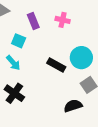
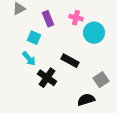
cyan circle: (81, 58) -> (94, 33), moved
black cross: (14, 93) -> (47, 78), moved

